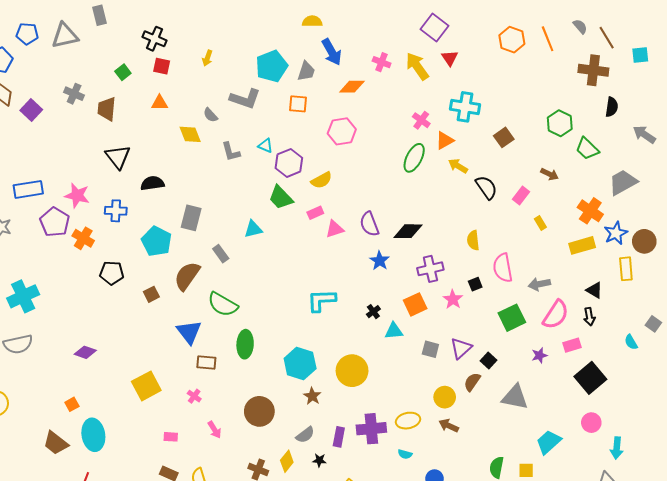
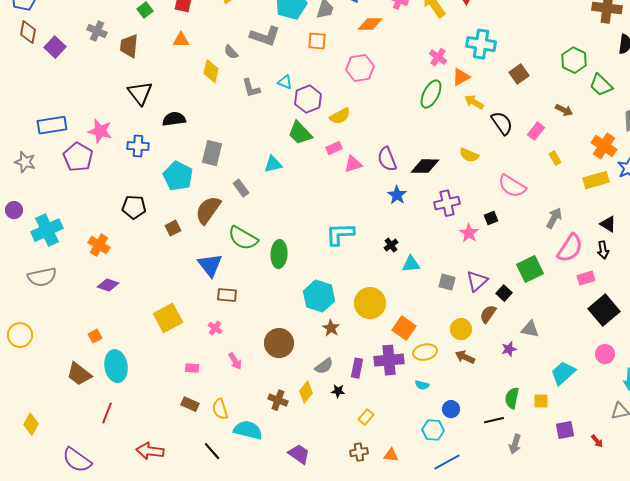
yellow diamond: (190, 134) -> (211, 71), turned 35
orange cross: (83, 238) -> (99, 245), moved
yellow semicircle: (473, 240) -> (469, 155), moved, turned -60
pink semicircle: (503, 268) -> (512, 186), moved, turned -48
gray arrow: (539, 284) -> (554, 218), turned 130
orange square: (415, 304) -> (404, 328), moved, turned -30
green square: (512, 318) -> (530, 269), moved
green ellipse: (245, 344) -> (279, 254), moved
purple star: (539, 355) -> (509, 349), moved
gray triangle: (515, 397) -> (530, 329), size x0.7

